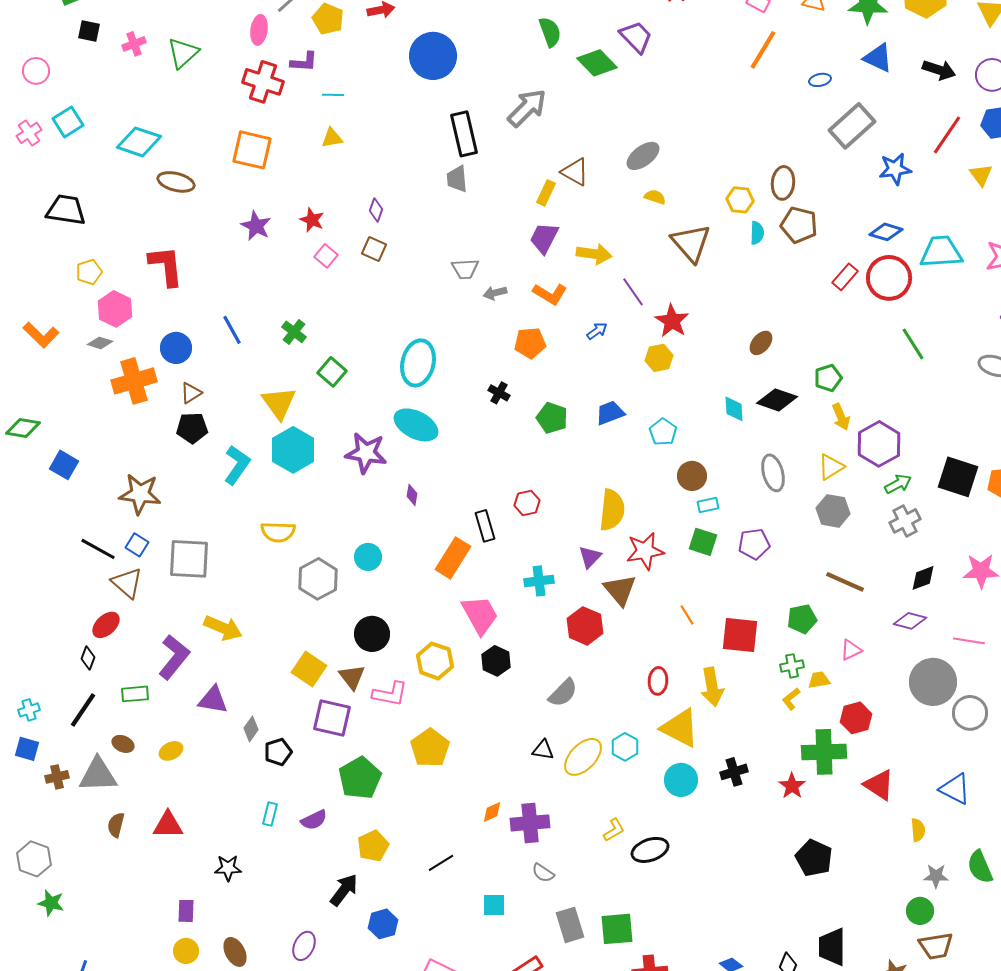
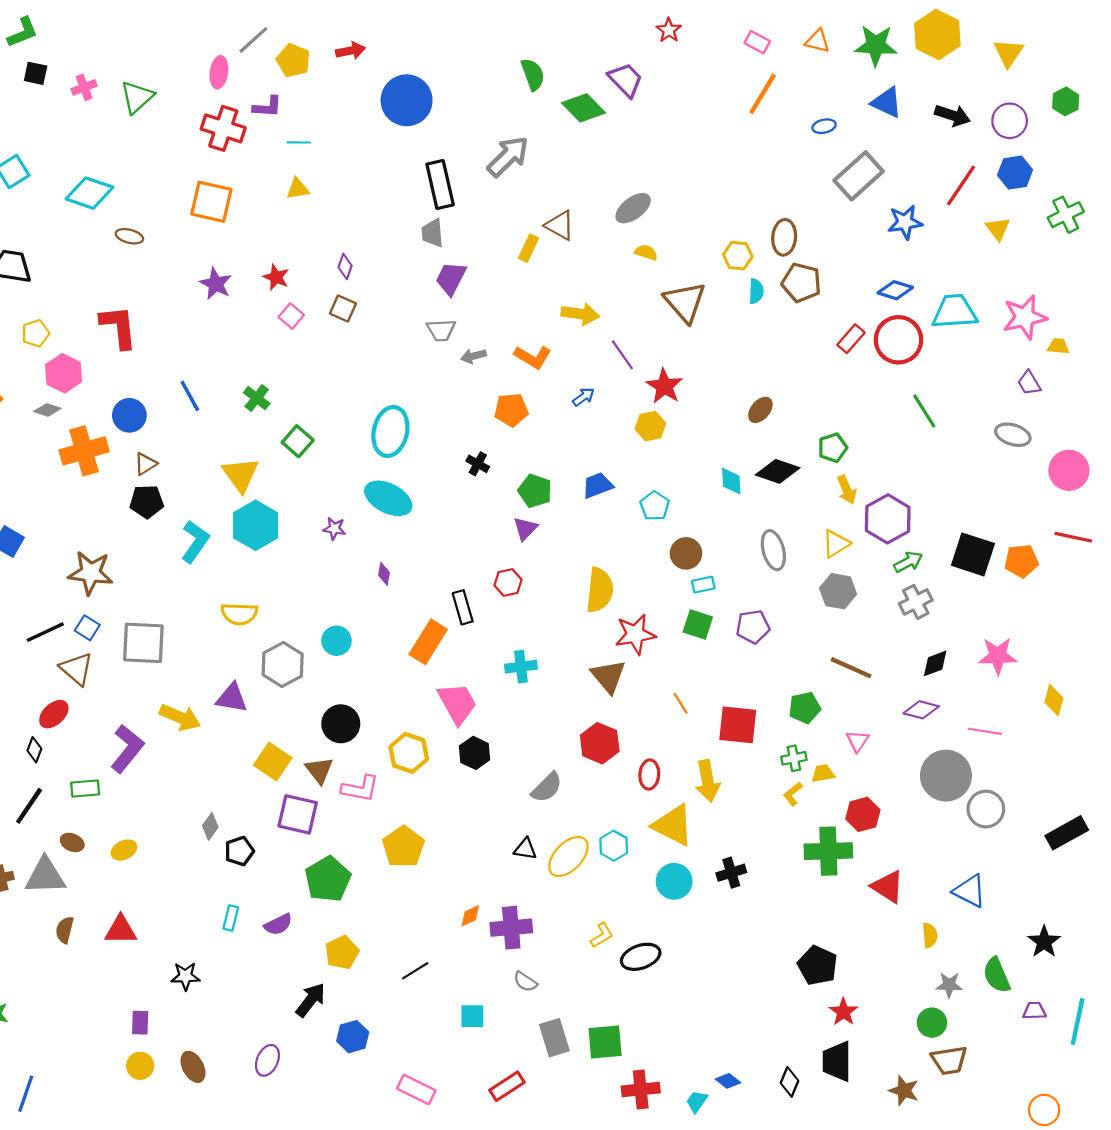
brown ellipse: (176, 182) -> (129, 236), size x0.7
purple trapezoid: (544, 238) -> (451, 278), moved
purple star: (366, 453) -> (334, 529), size x0.5
black line: (98, 549) -> (45, 632), turned -54
purple triangle: (590, 557) -> (525, 529), moved
red hexagon: (585, 626) -> (600, 743), moved
pink triangle: (851, 650) -> (857, 741), turned -30
purple triangle: (213, 700) -> (232, 698), moved
red star: (792, 786) -> (843, 1012), moved

